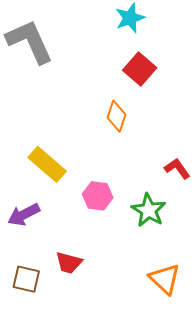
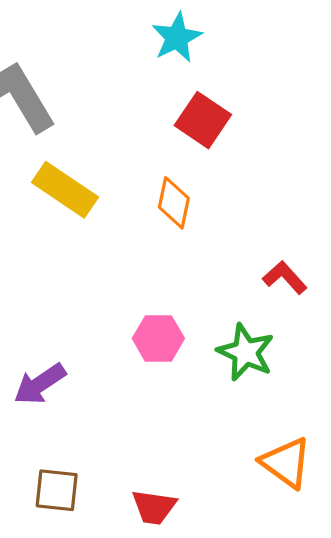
yellow rectangle: (47, 164) -> (65, 190), moved
red trapezoid: (69, 263) -> (154, 507), moved

